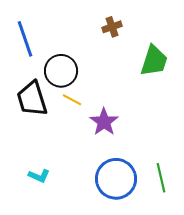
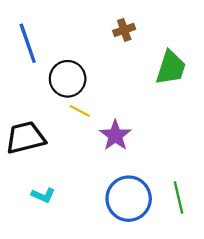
black trapezoid: (32, 99) -> (25, 138), moved, turned 93

